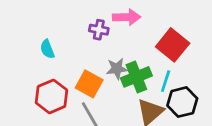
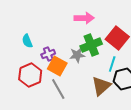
purple cross: (99, 30) -> (48, 54), moved, turned -32
green cross: (136, 77) -> (91, 45), moved

